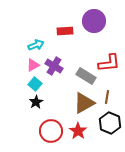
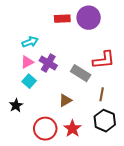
red rectangle: (65, 31) -> (62, 19), moved
black star: (36, 102) -> (16, 105), moved
brown triangle: (84, 103) -> (65, 100), moved, size x0.6

